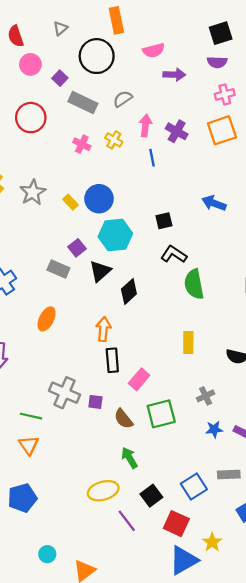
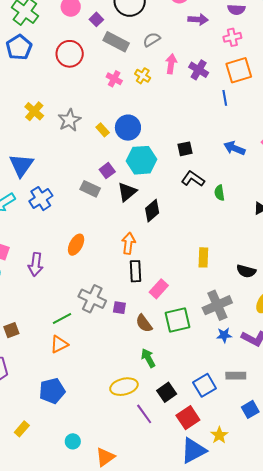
pink cross: (225, 94) -> (232, 37), moved
blue line: (152, 158) -> (225, 98), moved
blue arrow: (214, 203) -> (234, 148), moved
green semicircle: (194, 284) -> (219, 193), moved, size x0.6
orange ellipse: (47, 319) -> (76, 245), moved
gray cross: (206, 396) -> (217, 305), size x1.8
green line: (31, 416) -> (62, 319), turned -42
orange triangle: (29, 445) -> (59, 344), turned 36
red square: (176, 524) -> (188, 418), turned 30

